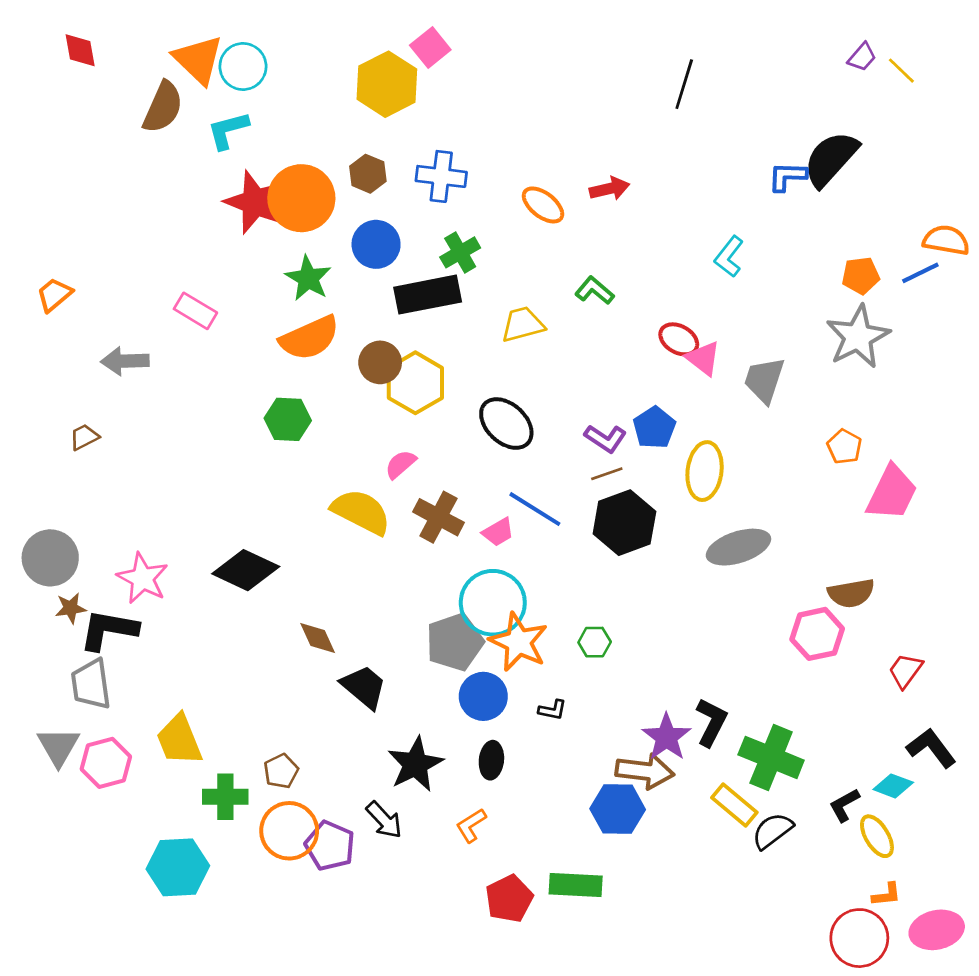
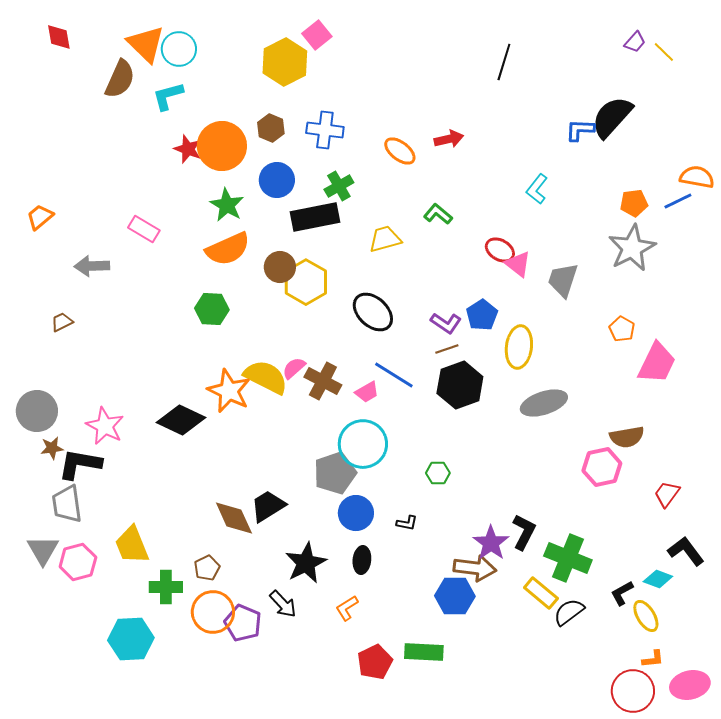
red star: (255, 202) -> (188, 149), size x0.6
pink semicircle: (400, 464) -> (294, 368), moved
brown diamond: (318, 638) -> (234, 518), moved, size x1.4
orange star: (519, 642) -> (229, 391), moved
black trapezoid: (364, 687) -> (268, 506), turned -72

